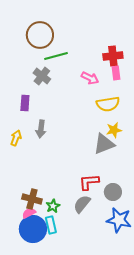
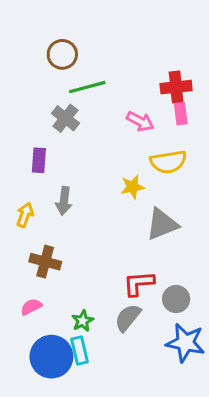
brown circle: (40, 35) -> (62, 54), size x0.7
yellow star: (114, 130) -> (132, 187), moved
brown cross: (32, 199) -> (45, 262), moved
pink semicircle: (29, 213) -> (31, 307), moved

